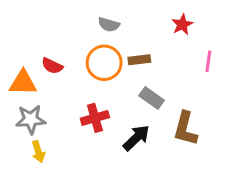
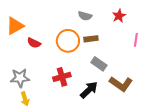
gray semicircle: (109, 24) -> (85, 16), moved
orange triangle: (23, 83) -> (15, 26), moved, turned -30
brown L-shape: (185, 129) -> (121, 84), turned -70

